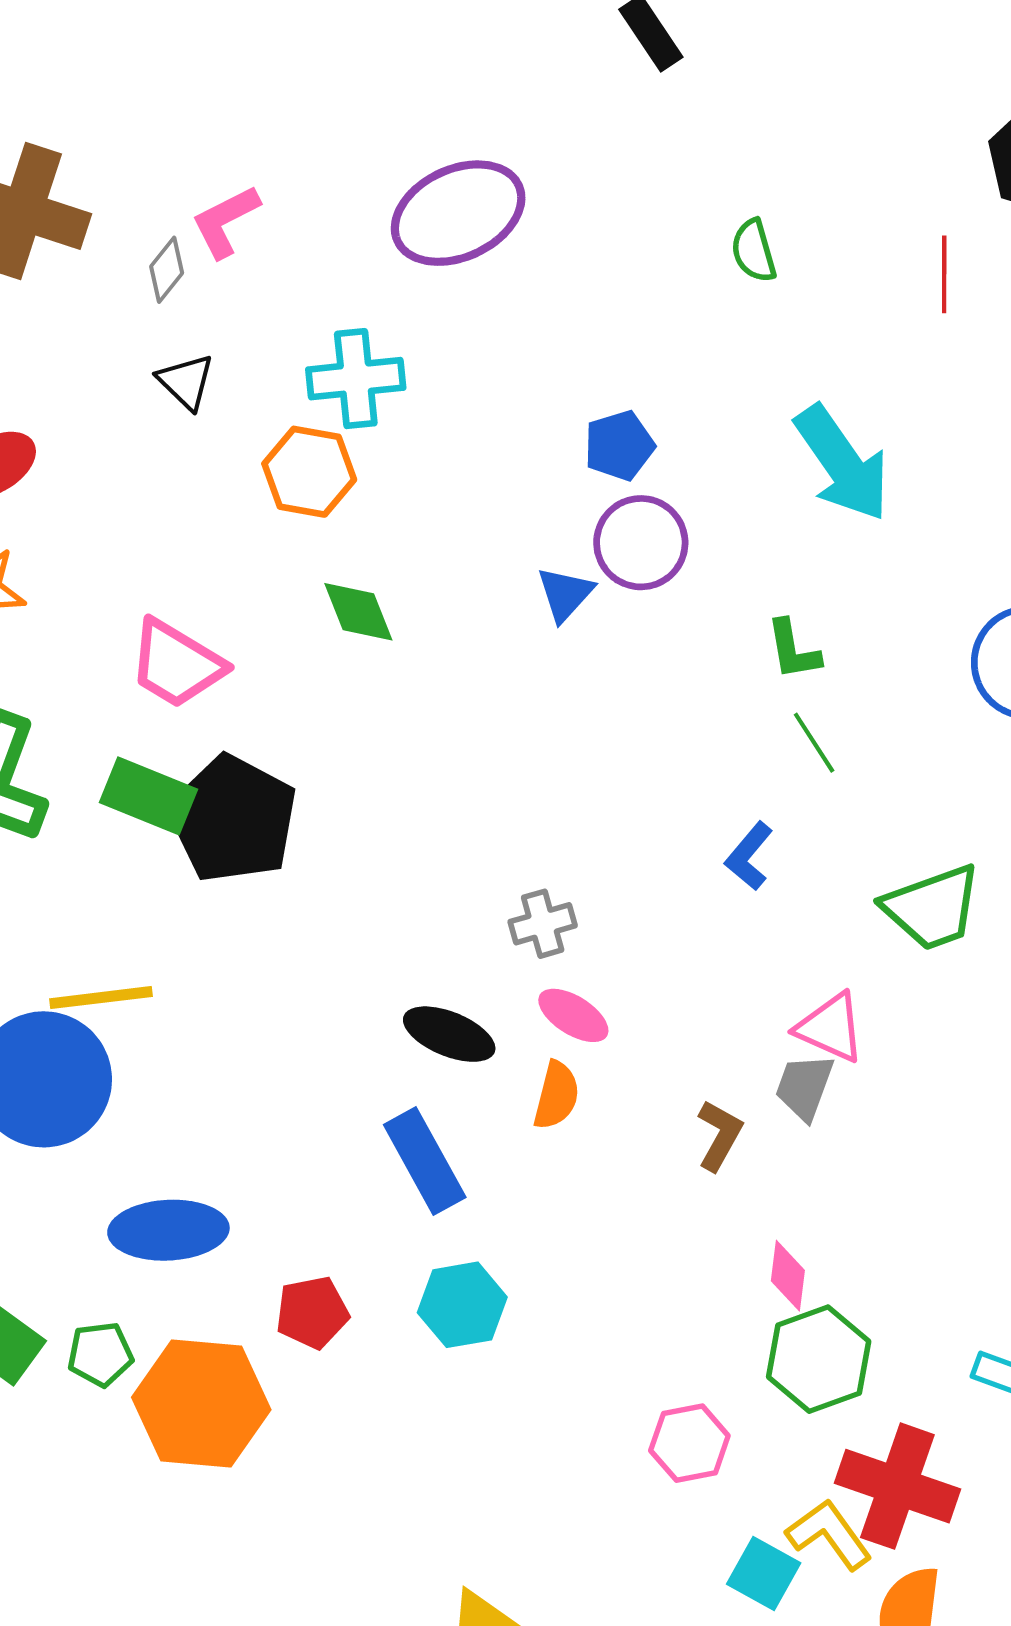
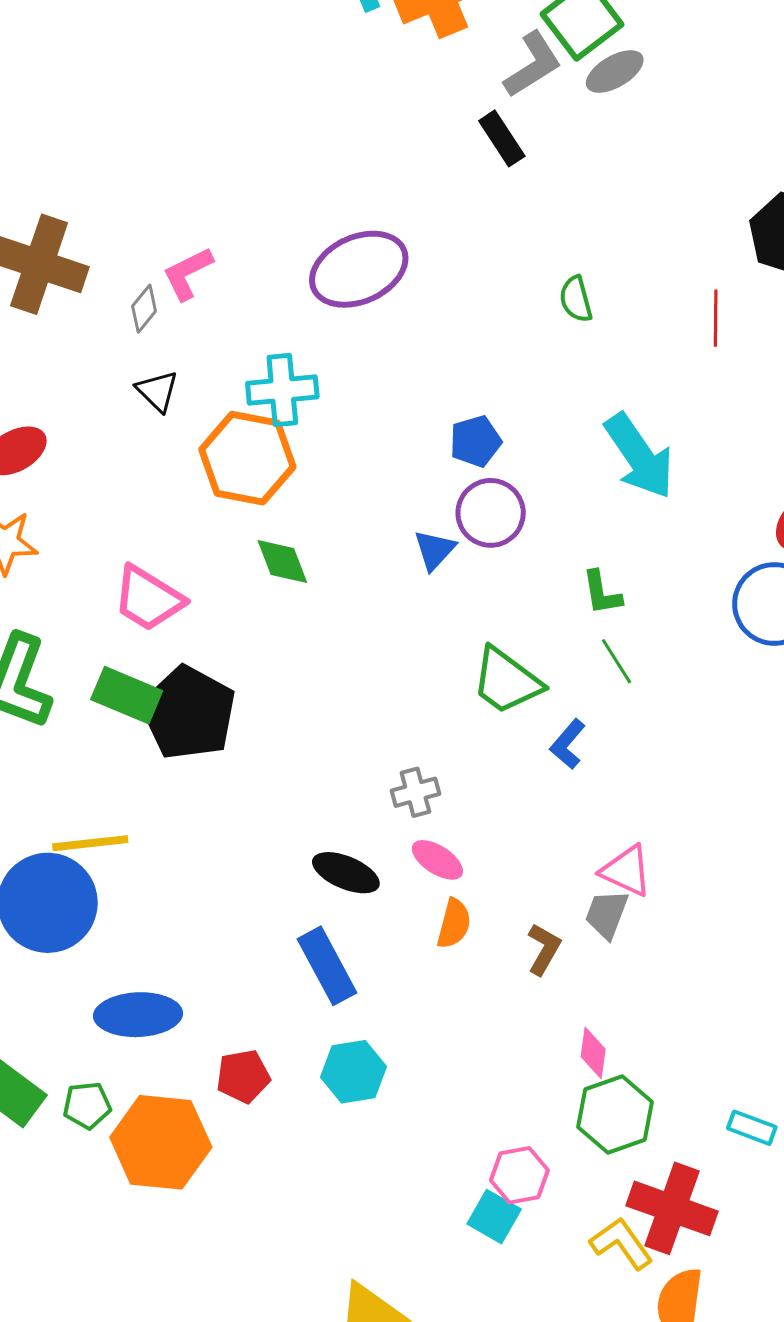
orange hexagon: (309, 472) -> (247, 458), size x1.4
green trapezoid: (932, 908) -> (507, 681), moved, turned 56
orange semicircle: (556, 1095) -> (454, 924), moved
cyan square: (764, 1573) -> (494, 1217), moved

